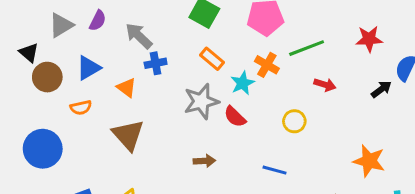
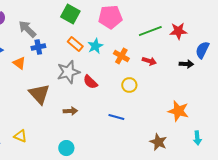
green line: (307, 48) -> (150, 31), moved
orange cross: (267, 65) -> (121, 56), moved
cyan star: (243, 83) -> (95, 46), moved
black arrow: (381, 89) -> (186, 64), turned 40
brown triangle: (128, 135) -> (39, 94), moved

